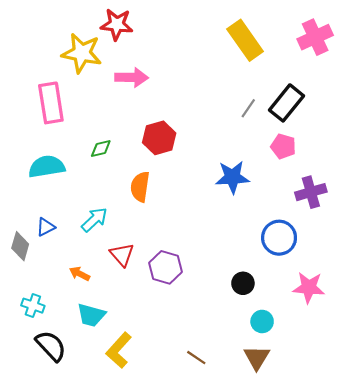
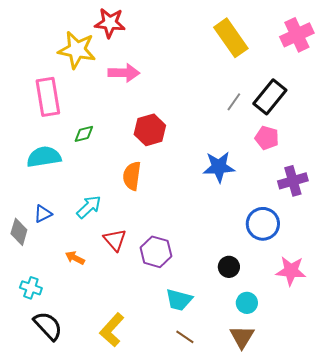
green diamond: (101, 149) -> (84, 134), moved
cyan trapezoid: (91, 315) -> (179, 300), moved

